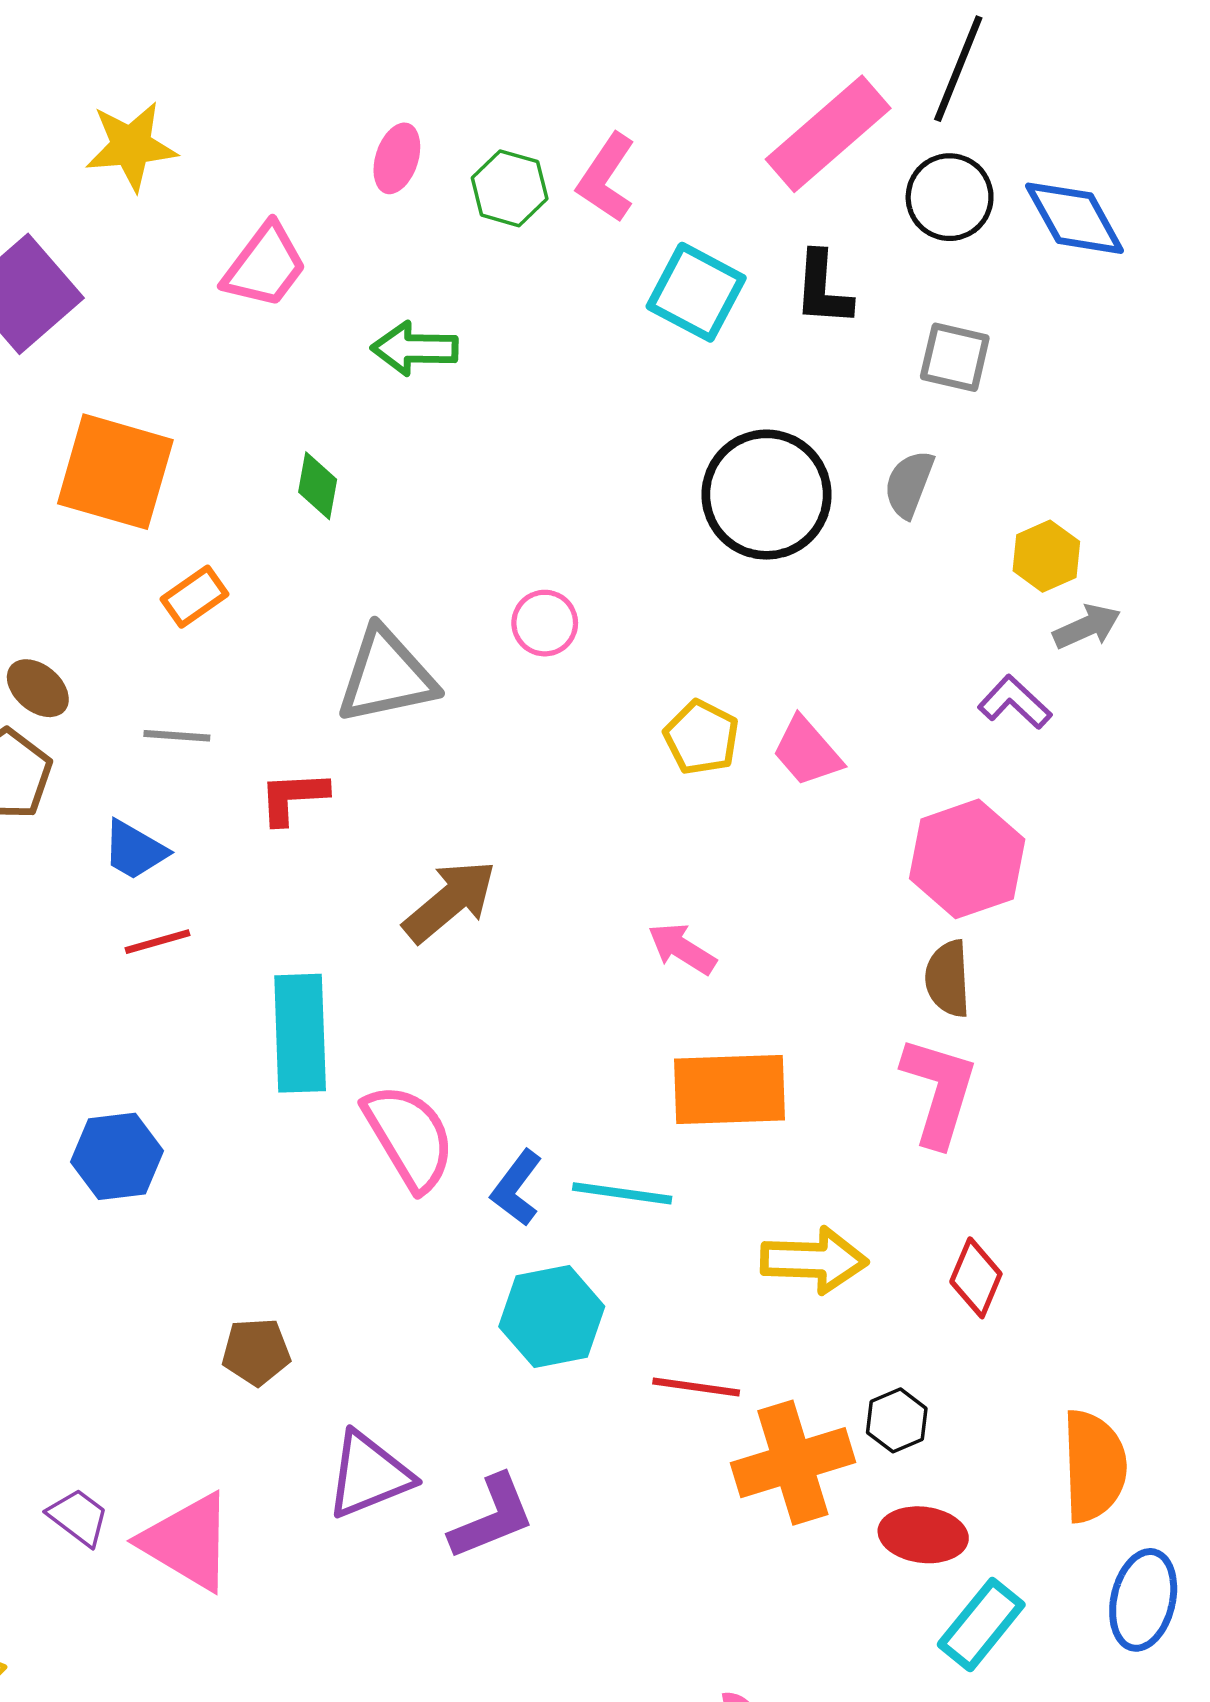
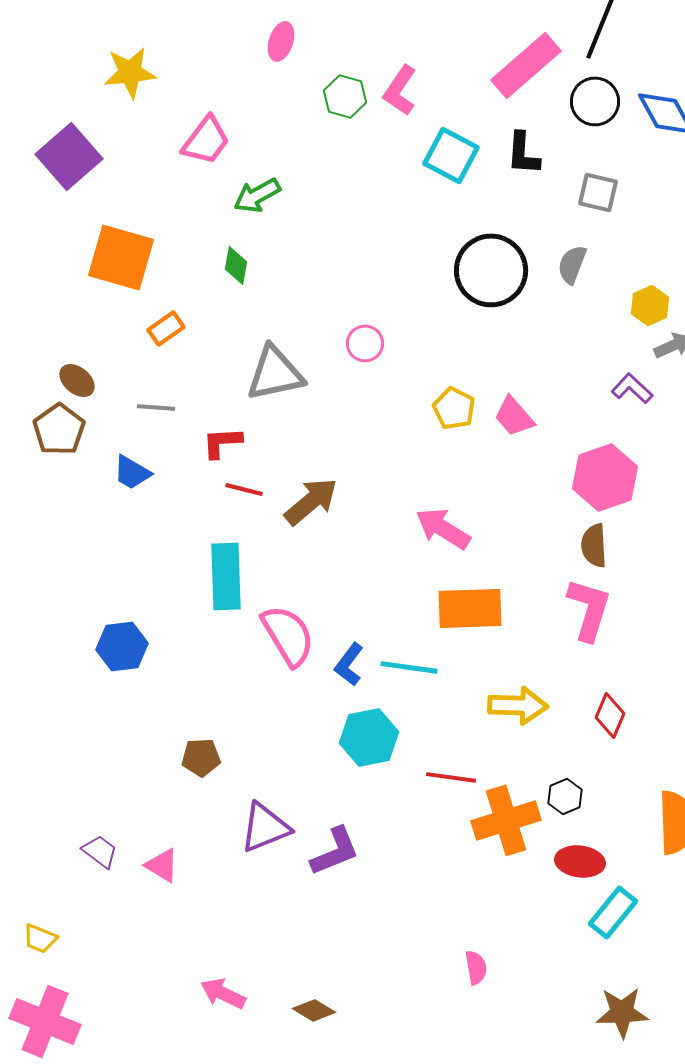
pink ellipse: (397, 158) -> (281, 41), moved
green arrow: (414, 348) -> (257, 195), moved, turned -30
red line: (158, 942) -> (244, 489), moved, turned 30
pink arrow: (682, 949) -> (443, 528), size x1.4
pink triangle: (187, 1542) -> (162, 865), size x0.6

